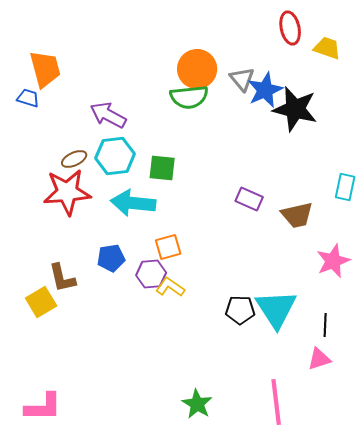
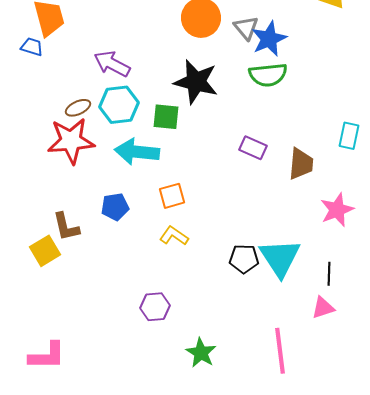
green semicircle: (189, 97) -> (268, 75), moved
black star: (295, 109) -> (196, 82), moved
brown trapezoid: (297, 215) -> (301, 164), turned -72
purple hexagon: (151, 274) -> (155, 307), moved

